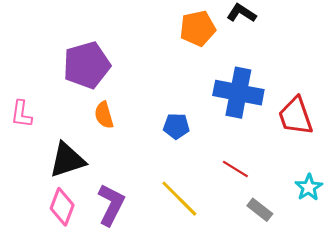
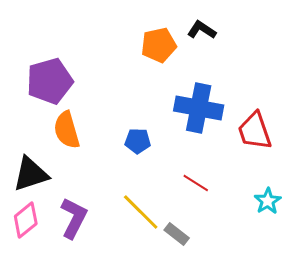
orange semicircle: (104, 115) -> (67, 130), size x1.4
pink diamond: (62, 207) -> (26, 220), turned 30
gray rectangle: (260, 210) -> (177, 234), moved

